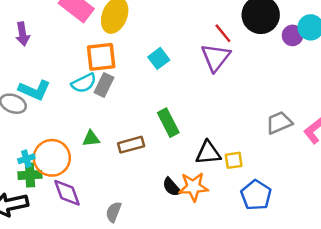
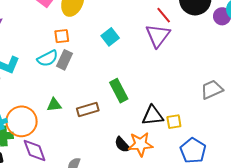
orange square: (101, 57) -> (62, 36), size x0.6

